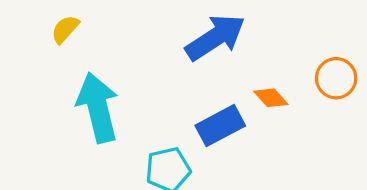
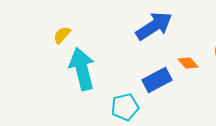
yellow semicircle: (65, 29) -> (62, 35), moved

